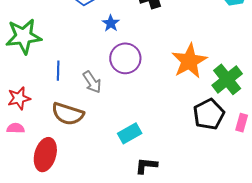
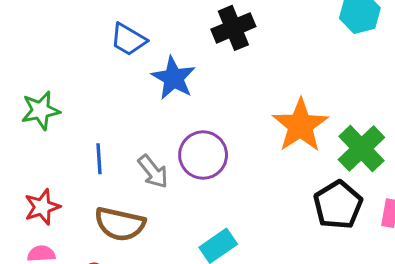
blue star: (111, 23) -> (174, 78), size x1.6
green star: (24, 36) -> (41, 110), size x0.7
purple circle: (125, 58) -> (203, 155), moved

